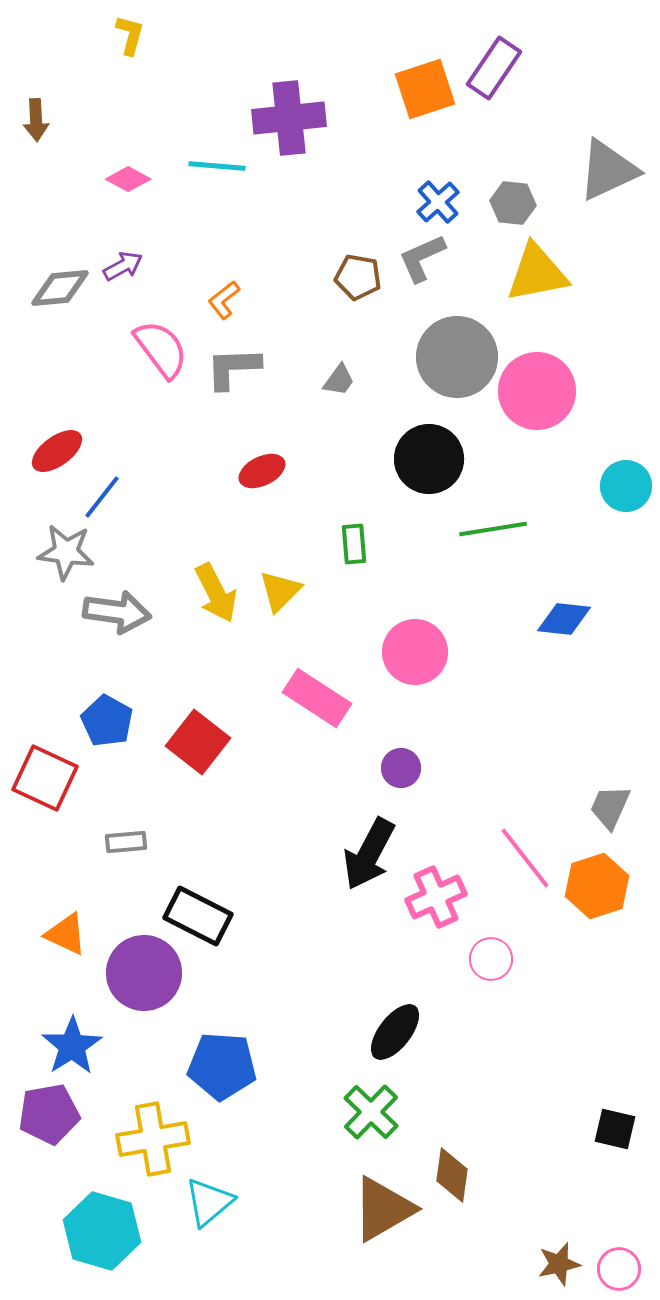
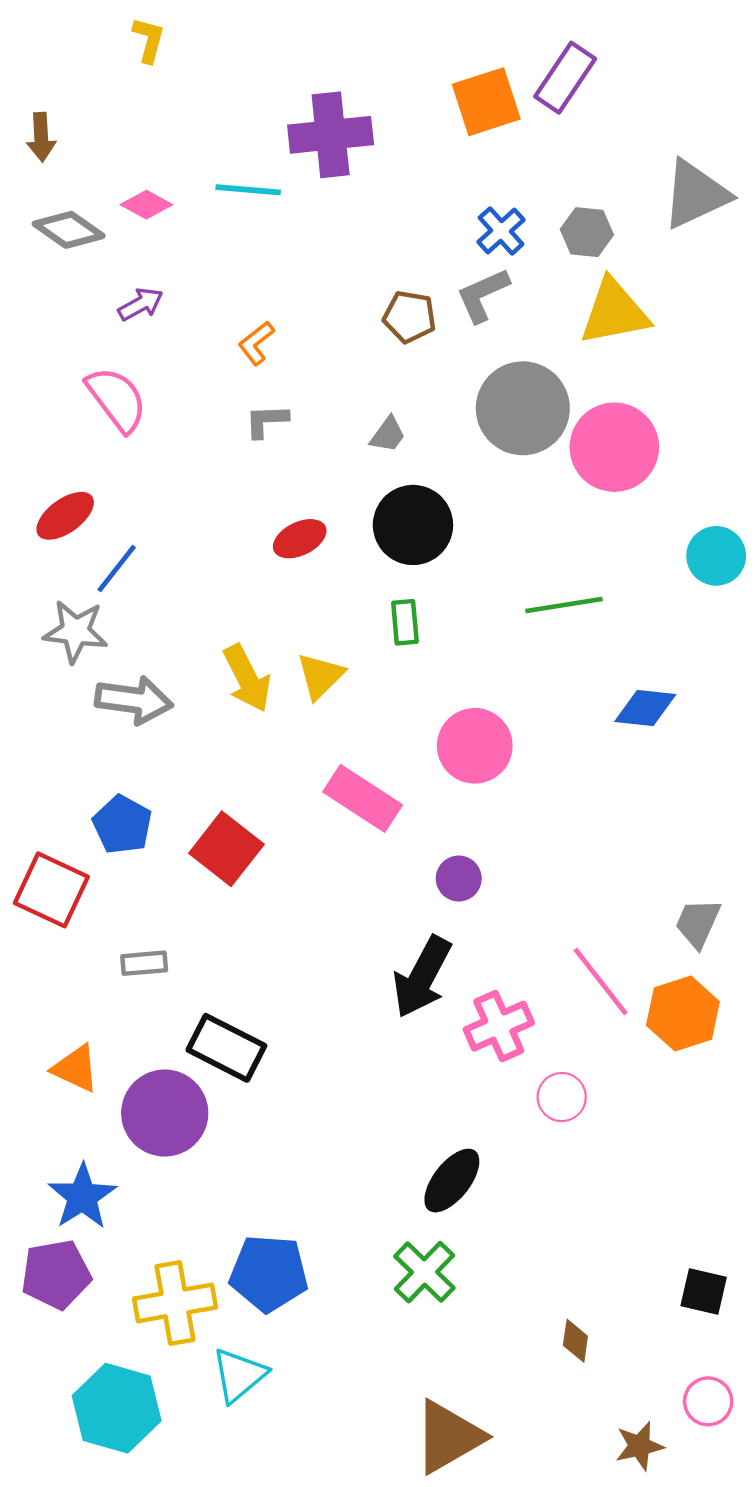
gray diamond: (60, 288) -> (69, 230), moved, turned 40
pink semicircle: (161, 349) -> (117, 399), moved
gray L-shape: (233, 368) -> (267, 421), size x0.7
black circle: (429, 459) -> (413, 525), moved
blue pentagon: (222, 1066) -> (269, 1273), moved
brown diamond: (452, 1175) -> (575, 1341), moved, size x0.7
brown triangle: (383, 1209) -> (448, 1437), moved
pink circle: (619, 1269) -> (708, 1401), moved

